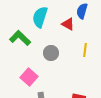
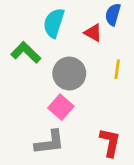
gray circle: (51, 53) -> (69, 73), size x1.5
pink square: (29, 77) -> (61, 107), moved

